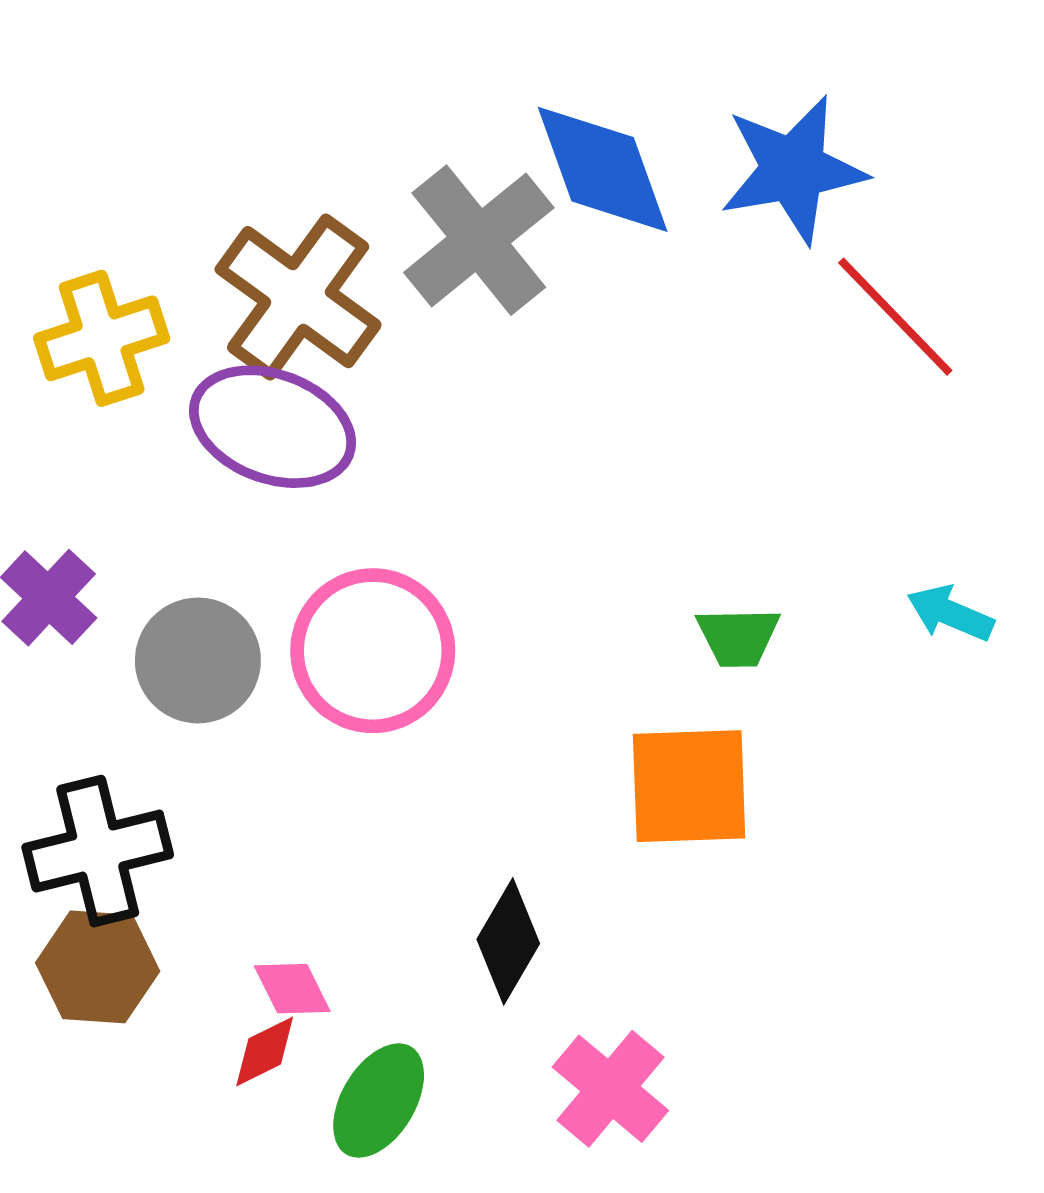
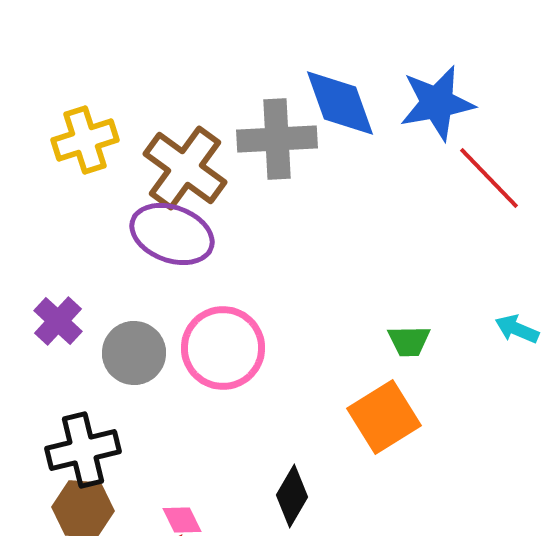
gray cross: (479, 240) -> (277, 139), turned 36
yellow cross: (102, 338) -> (85, 140), moved
orange square: (689, 786) -> (384, 417), turned -30

